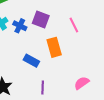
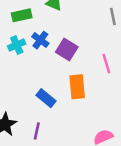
blue cross: (20, 26) -> (40, 40), moved
purple line: (43, 87) -> (37, 131), moved

